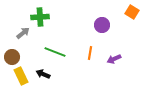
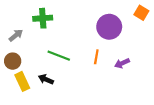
purple circle: (102, 25) -> (109, 27), size x1.5
gray arrow: (23, 33) -> (16, 35), moved

